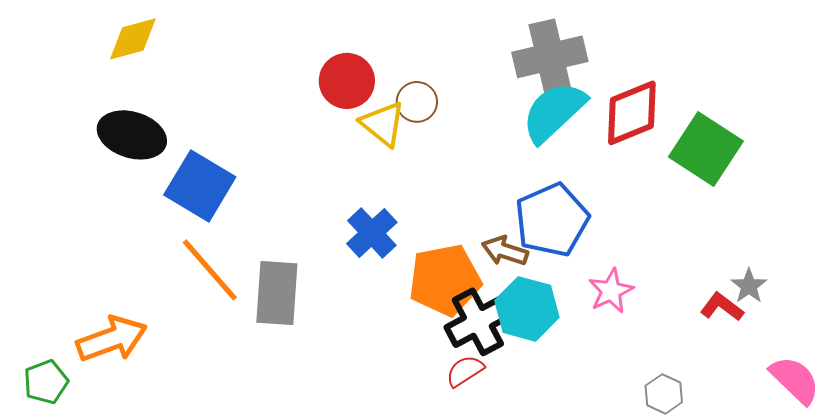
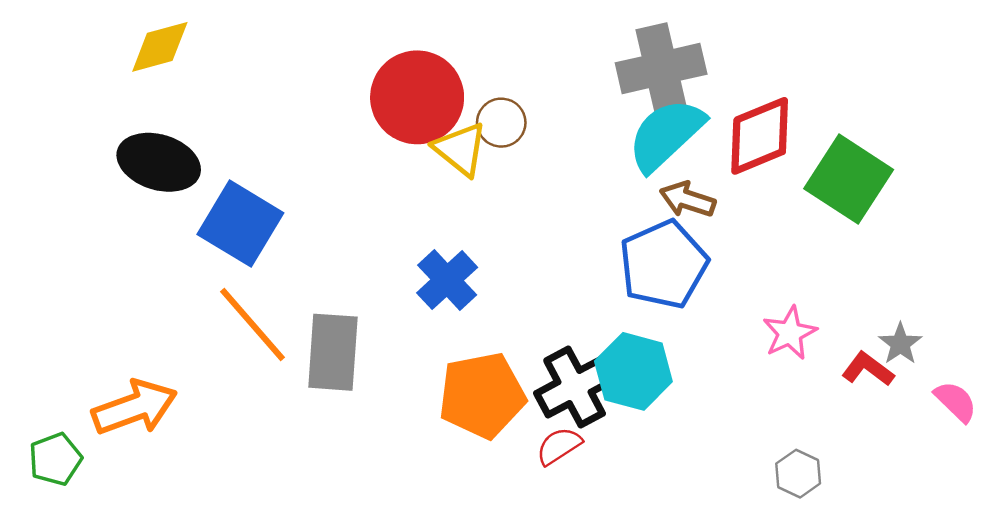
red circle: (347, 81) -> (417, 97), size x1.4
brown arrow: (505, 251) -> (688, 200), moved
orange pentagon: (445, 280) -> (482, 395), moved
pink star: (611, 291) -> (790, 333), moved
pink semicircle: (795, 380) -> (956, 401), moved, size x0.7

